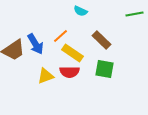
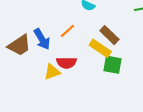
yellow rectangle: (73, 53) -> (100, 48), moved
red semicircle: (70, 72) -> (66, 63), moved

